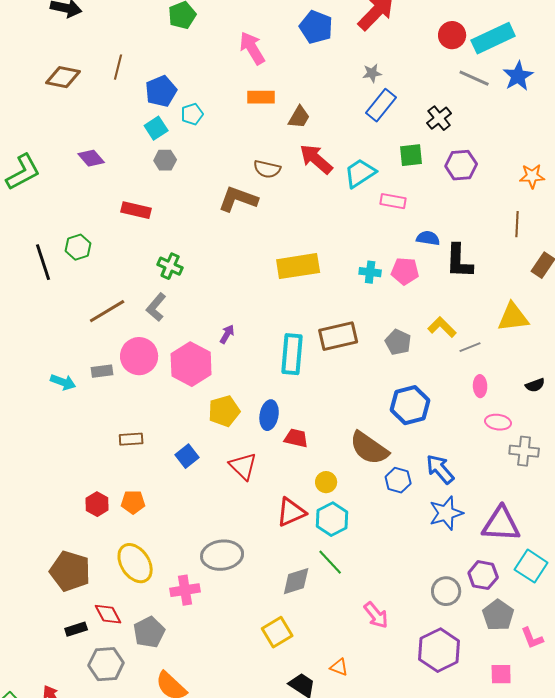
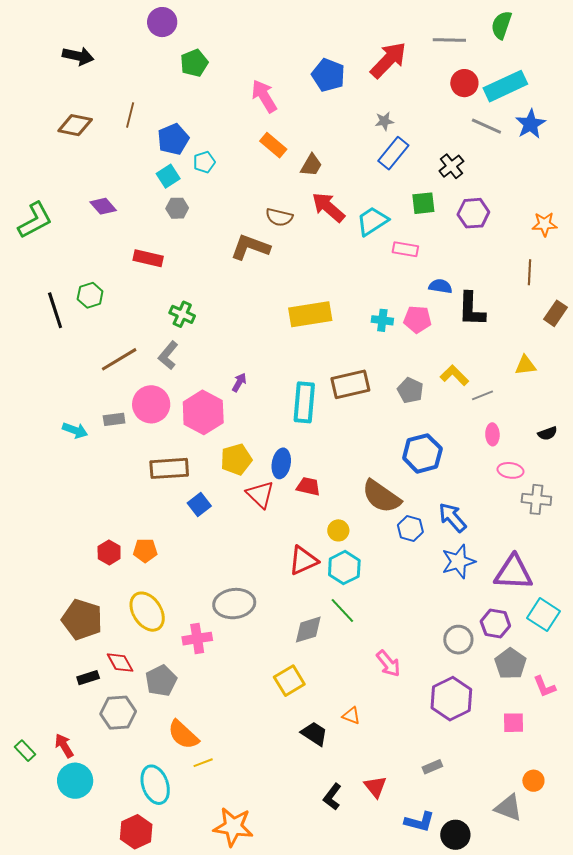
orange rectangle: (261, 97) -> (273, 145), turned 40
yellow triangle: (513, 317) -> (525, 365), size x0.7
brown rectangle: (131, 439) -> (169, 468), moved, size x1.6
red triangle: (243, 466) -> (260, 494), moved

